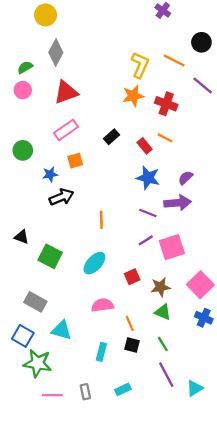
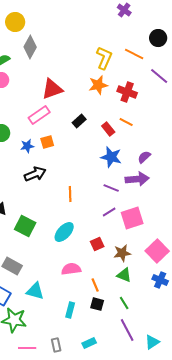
yellow circle: (46, 15) -> (15, 22), moved
red triangle: (66, 92) -> (52, 89), moved
blue star: (50, 174) -> (27, 146), moved

